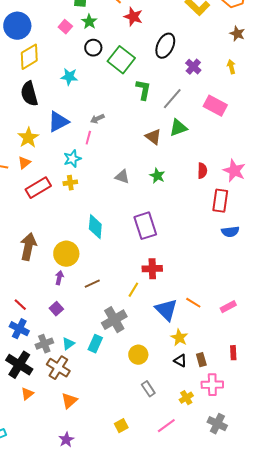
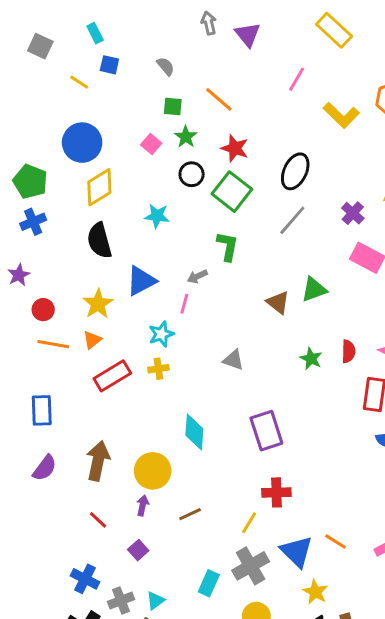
red star: (133, 17) -> (235, 148), moved
purple cross: (193, 67) -> (353, 213), moved
green L-shape: (143, 90) -> (228, 246), moved
gray line: (172, 99) -> (292, 220), moved
green star: (157, 176) -> (311, 359), moved
red line: (20, 305) -> (98, 520), moved
gray cross: (114, 320) -> (251, 566), moved
cyan rectangle: (95, 344) -> (209, 583), moved

